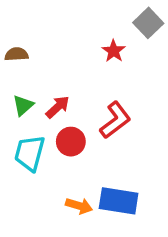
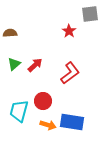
gray square: (148, 23) -> (90, 14), turned 36
red circle: (71, 142) -> (43, 101), moved
cyan trapezoid: (30, 153) -> (19, 111), moved

